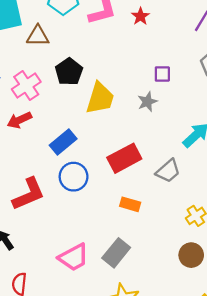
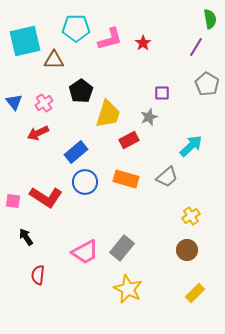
pink cross: (26, 86) -> (44, 103), size x0.7
red rectangle: (124, 158) -> (129, 140), moved, size x0.7
red L-shape: (29, 194) -> (46, 197), turned 56
orange rectangle: (130, 204) -> (126, 179), moved, size x1.4

